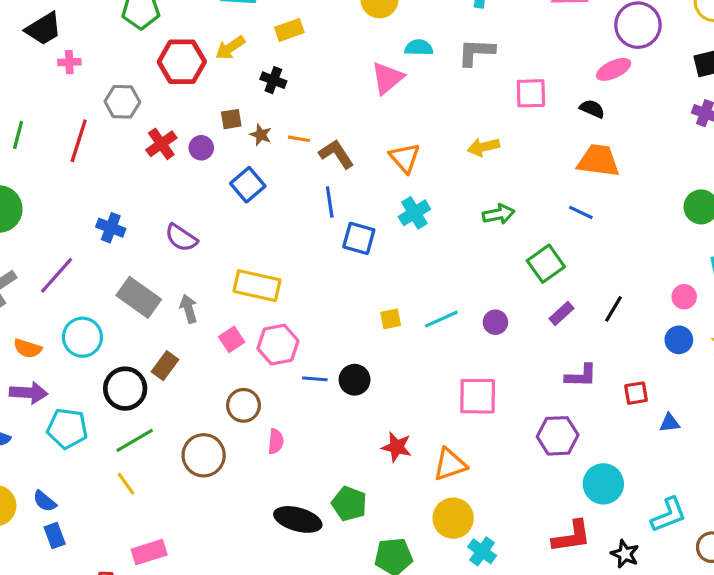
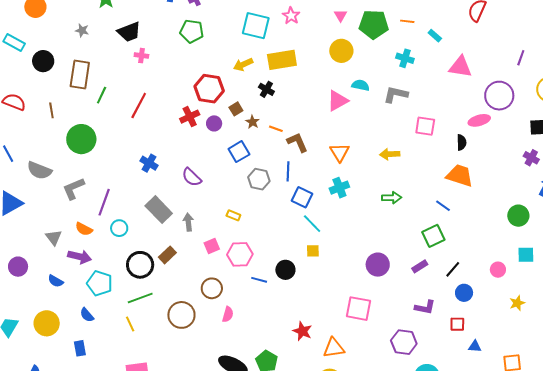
yellow rectangle: (289, 30) -> (282, 60), size x1.6
red hexagon: (182, 62) -> (209, 89), moved
gray hexagon: (122, 102) -> (259, 179), moved
black semicircle: (592, 109) -> (462, 142), turned 56
brown square: (231, 119) -> (236, 109), turned -32
green square: (546, 264) -> (433, 236), moved
purple line: (57, 275) -> (104, 202), moved, turned -32
yellow rectangle: (257, 286) -> (233, 215), size x0.5
cyan line: (441, 319) -> (312, 224), moved, turned 60
purple circle: (495, 322) -> (378, 265), size x1.5
cyan circle: (82, 337) -> (119, 228), size x0.7
blue circle: (679, 340) -> (464, 293), moved
black circle: (355, 380) -> (285, 270), moved
blue semicircle: (45, 501) -> (87, 315), moved

